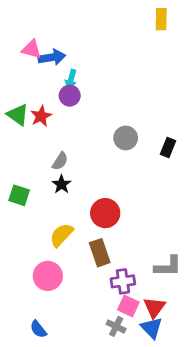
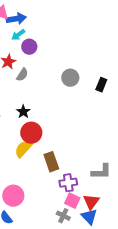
cyan arrow: (71, 79) -> (18, 35), moved, turned 40
gray semicircle: (60, 161) -> (22, 75), moved
red circle: (105, 213) -> (31, 133), moved
pink circle: (48, 276) -> (13, 196), moved

